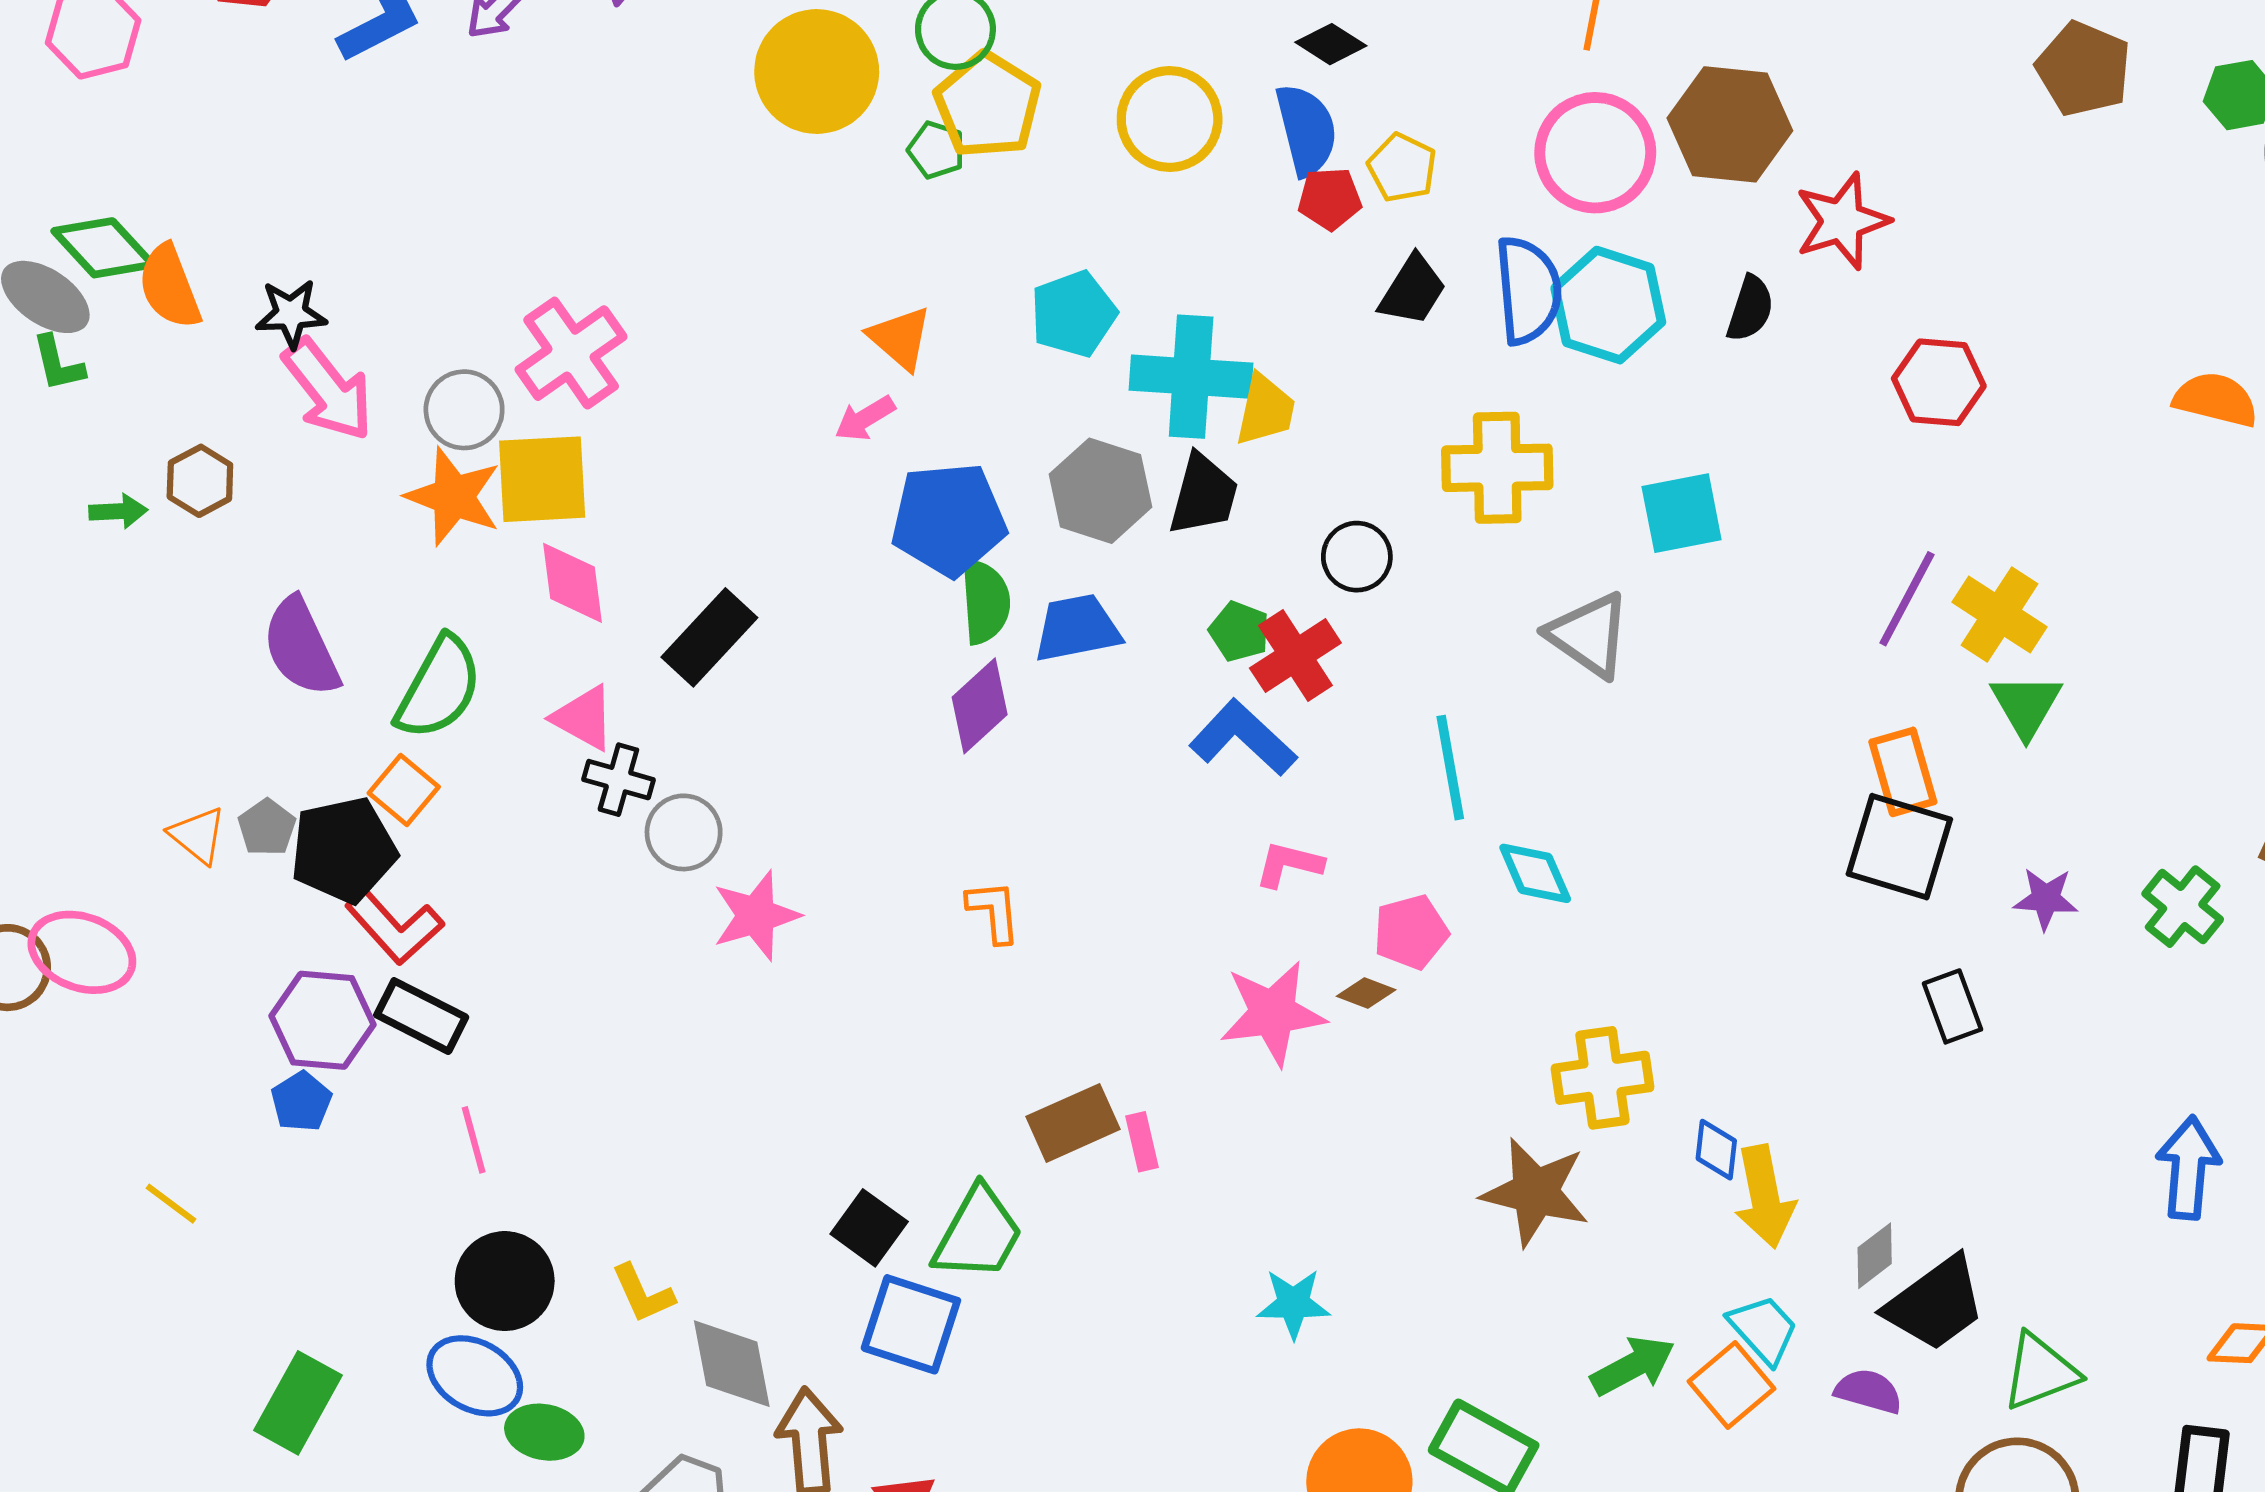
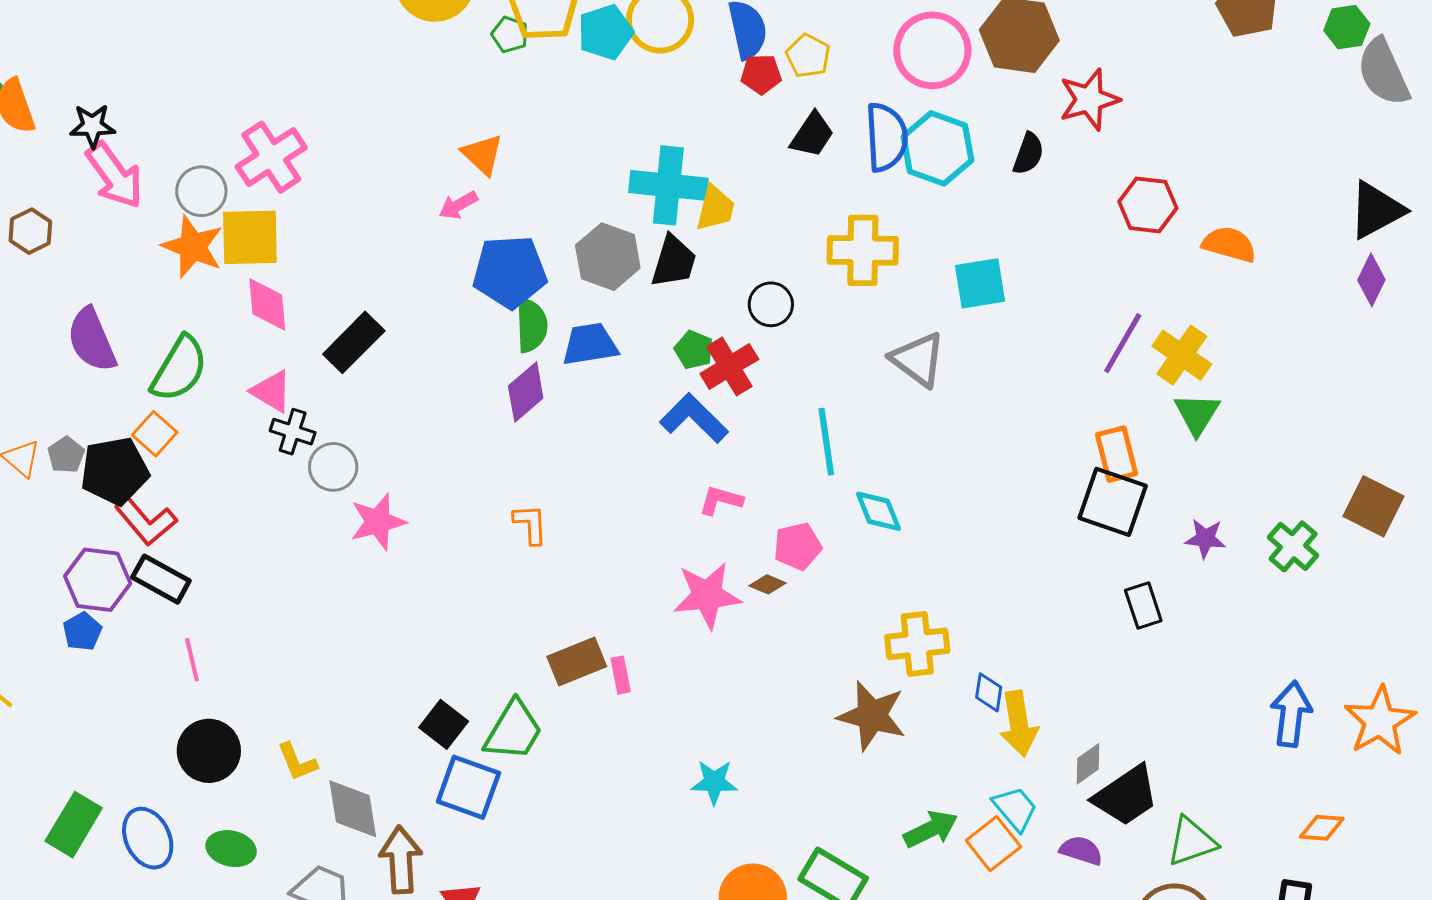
cyan pentagon: (1074, 314) -> (605, 32), moved
orange semicircle: (2216, 400) -> (1229, 244), moved
blue ellipse: (475, 1376) -> (148, 838), moved, turned 34

